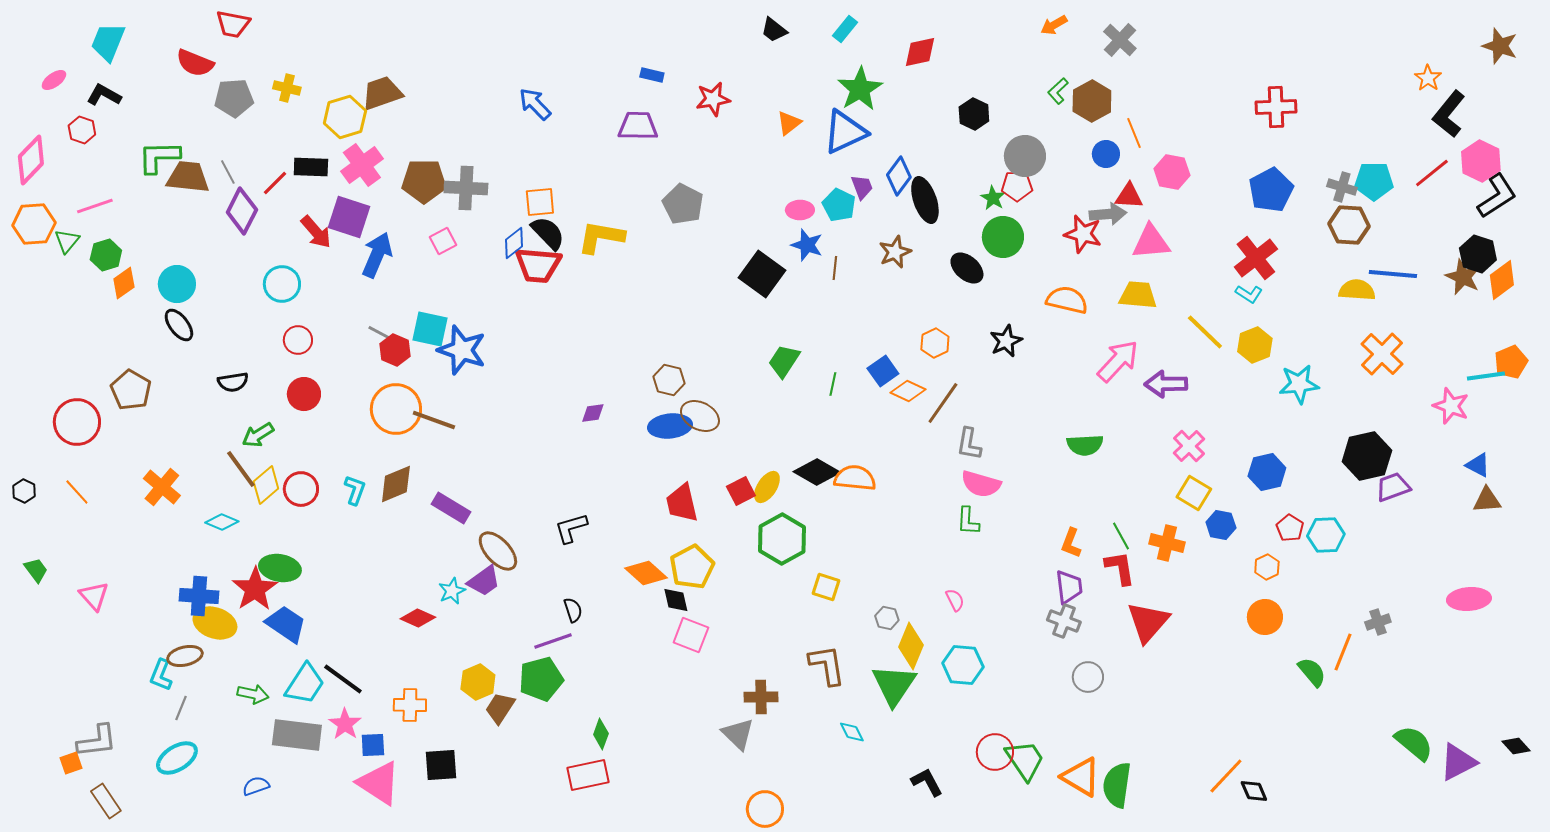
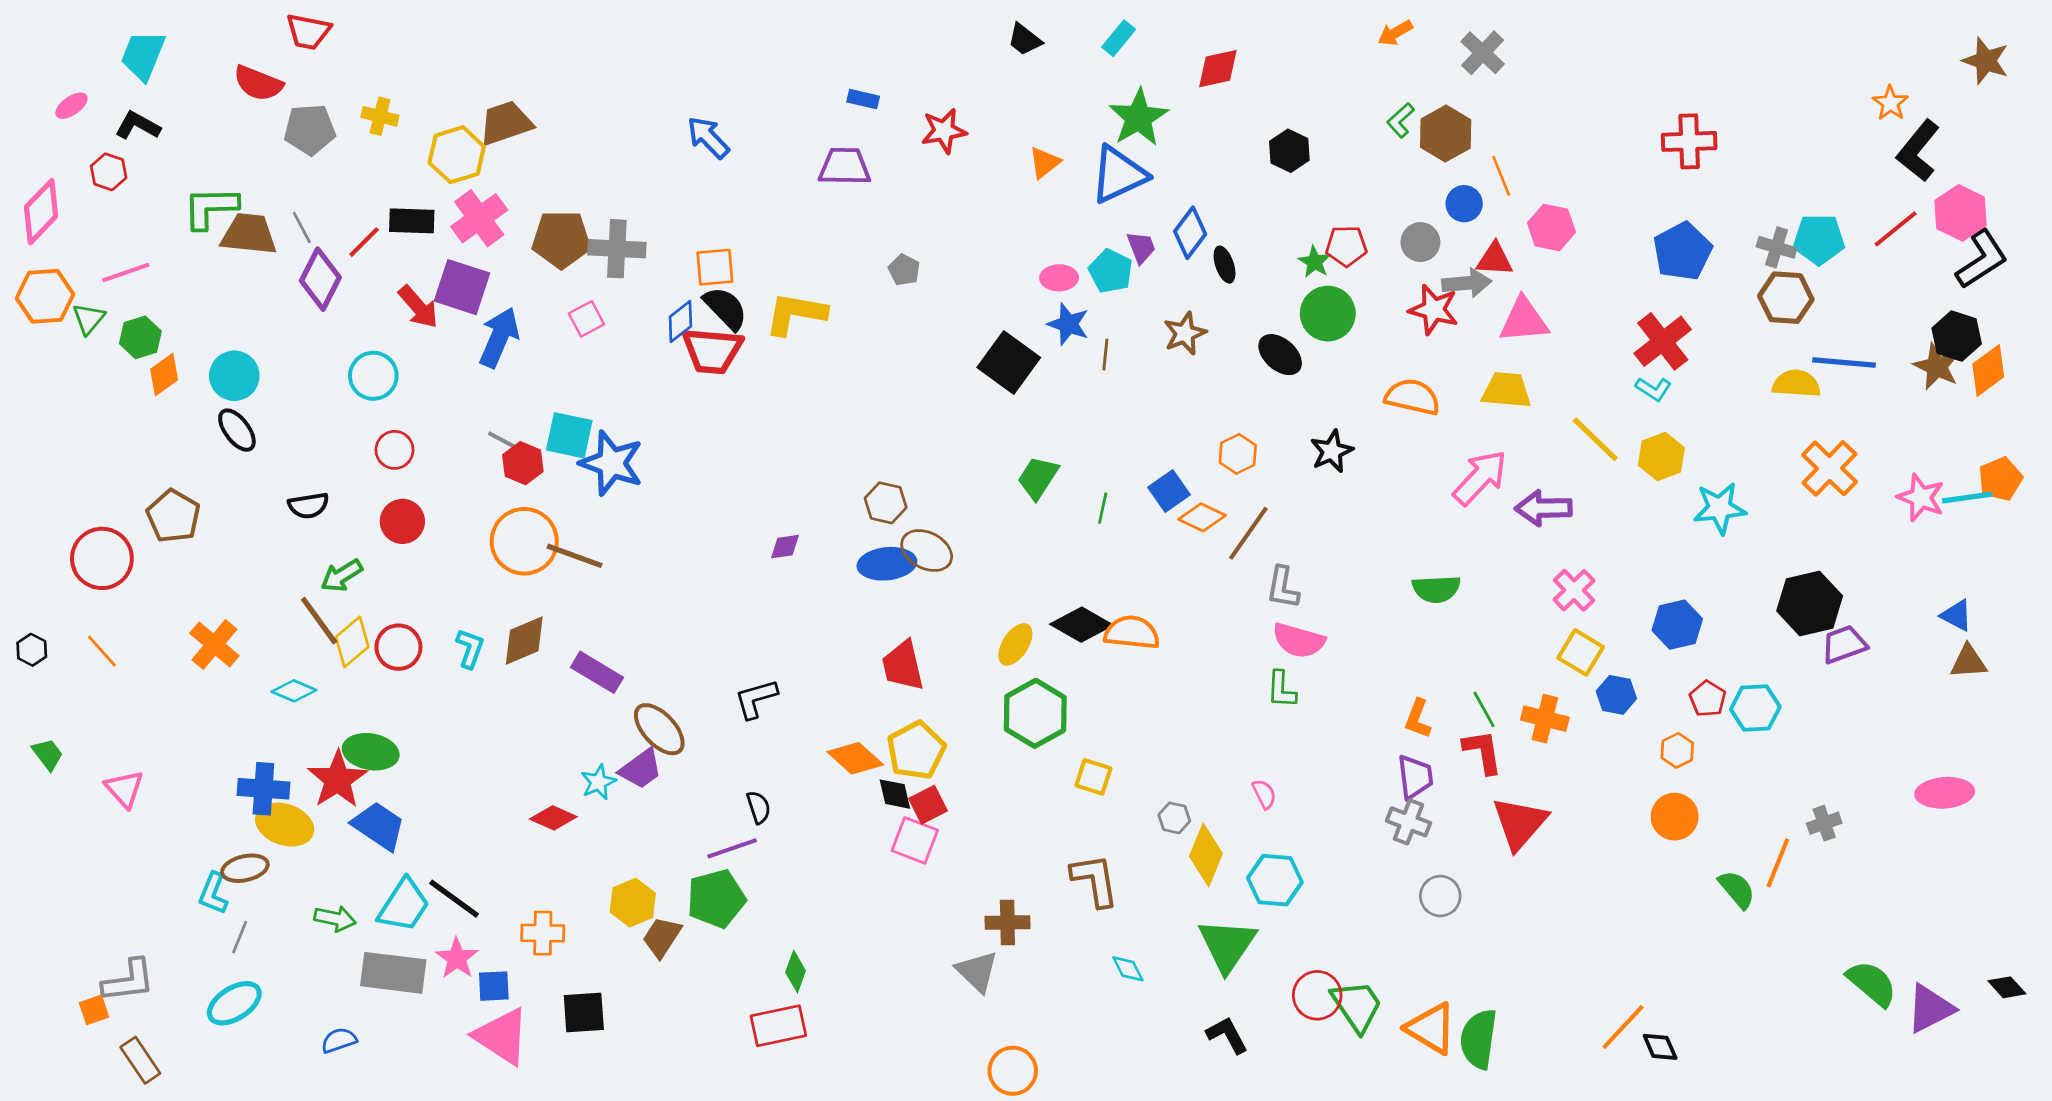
gray circle: (1025, 156) -> (1420, 242), moved, size x0.7
black ellipse: (925, 200) -> (1225, 265), size x0.6
gray pentagon: (683, 204) -> (904, 270), size x0.6
pink star: (1451, 406) -> (1921, 498), moved
red square: (741, 491) -> (928, 805), moved
green triangle: (894, 685) -> (1227, 945), moved

